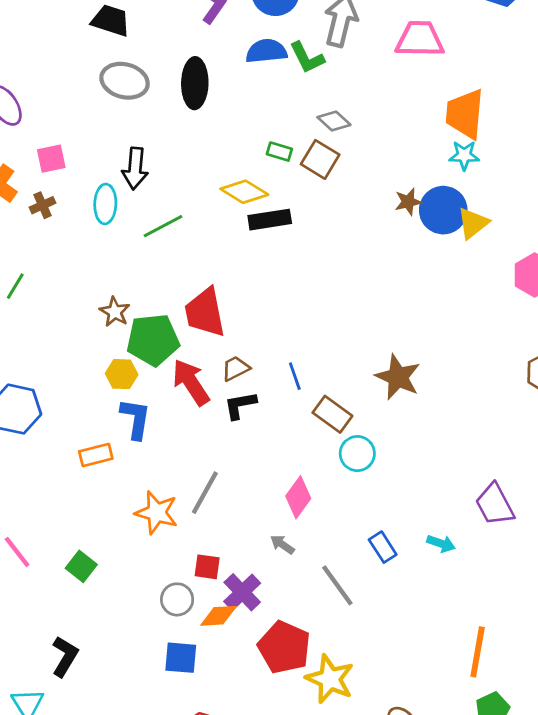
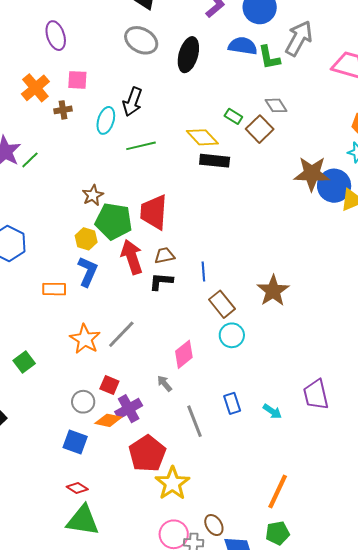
brown star: (408, 202) -> (312, 174), size x1.8

